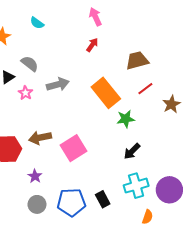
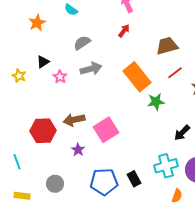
gray semicircle: (30, 64) -> (82, 43), moved, turned -72
black arrow: (132, 151) -> (182, 133), moved
purple star: (35, 176) -> (78, 150), moved
gray circle: (37, 204) -> (55, 184), moved

